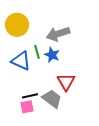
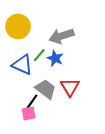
green line: (37, 52) -> (39, 55), turned 56
black line: (30, 96) -> (32, 102), turned -42
gray trapezoid: (52, 99) -> (46, 89), moved

